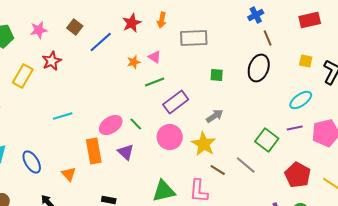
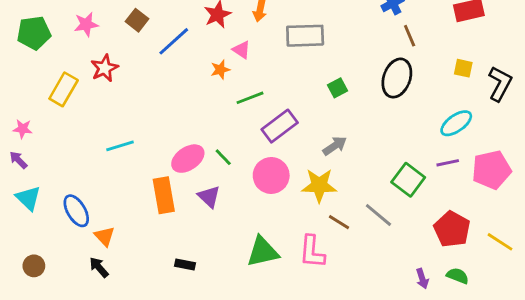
pink triangle: (155, 57) -> (241, 50), moved
green square: (217, 75) -> (338, 88), turned -32
yellow star: (204, 144) -> (319, 185), turned -30
orange triangle: (69, 174) -> (105, 236), moved

